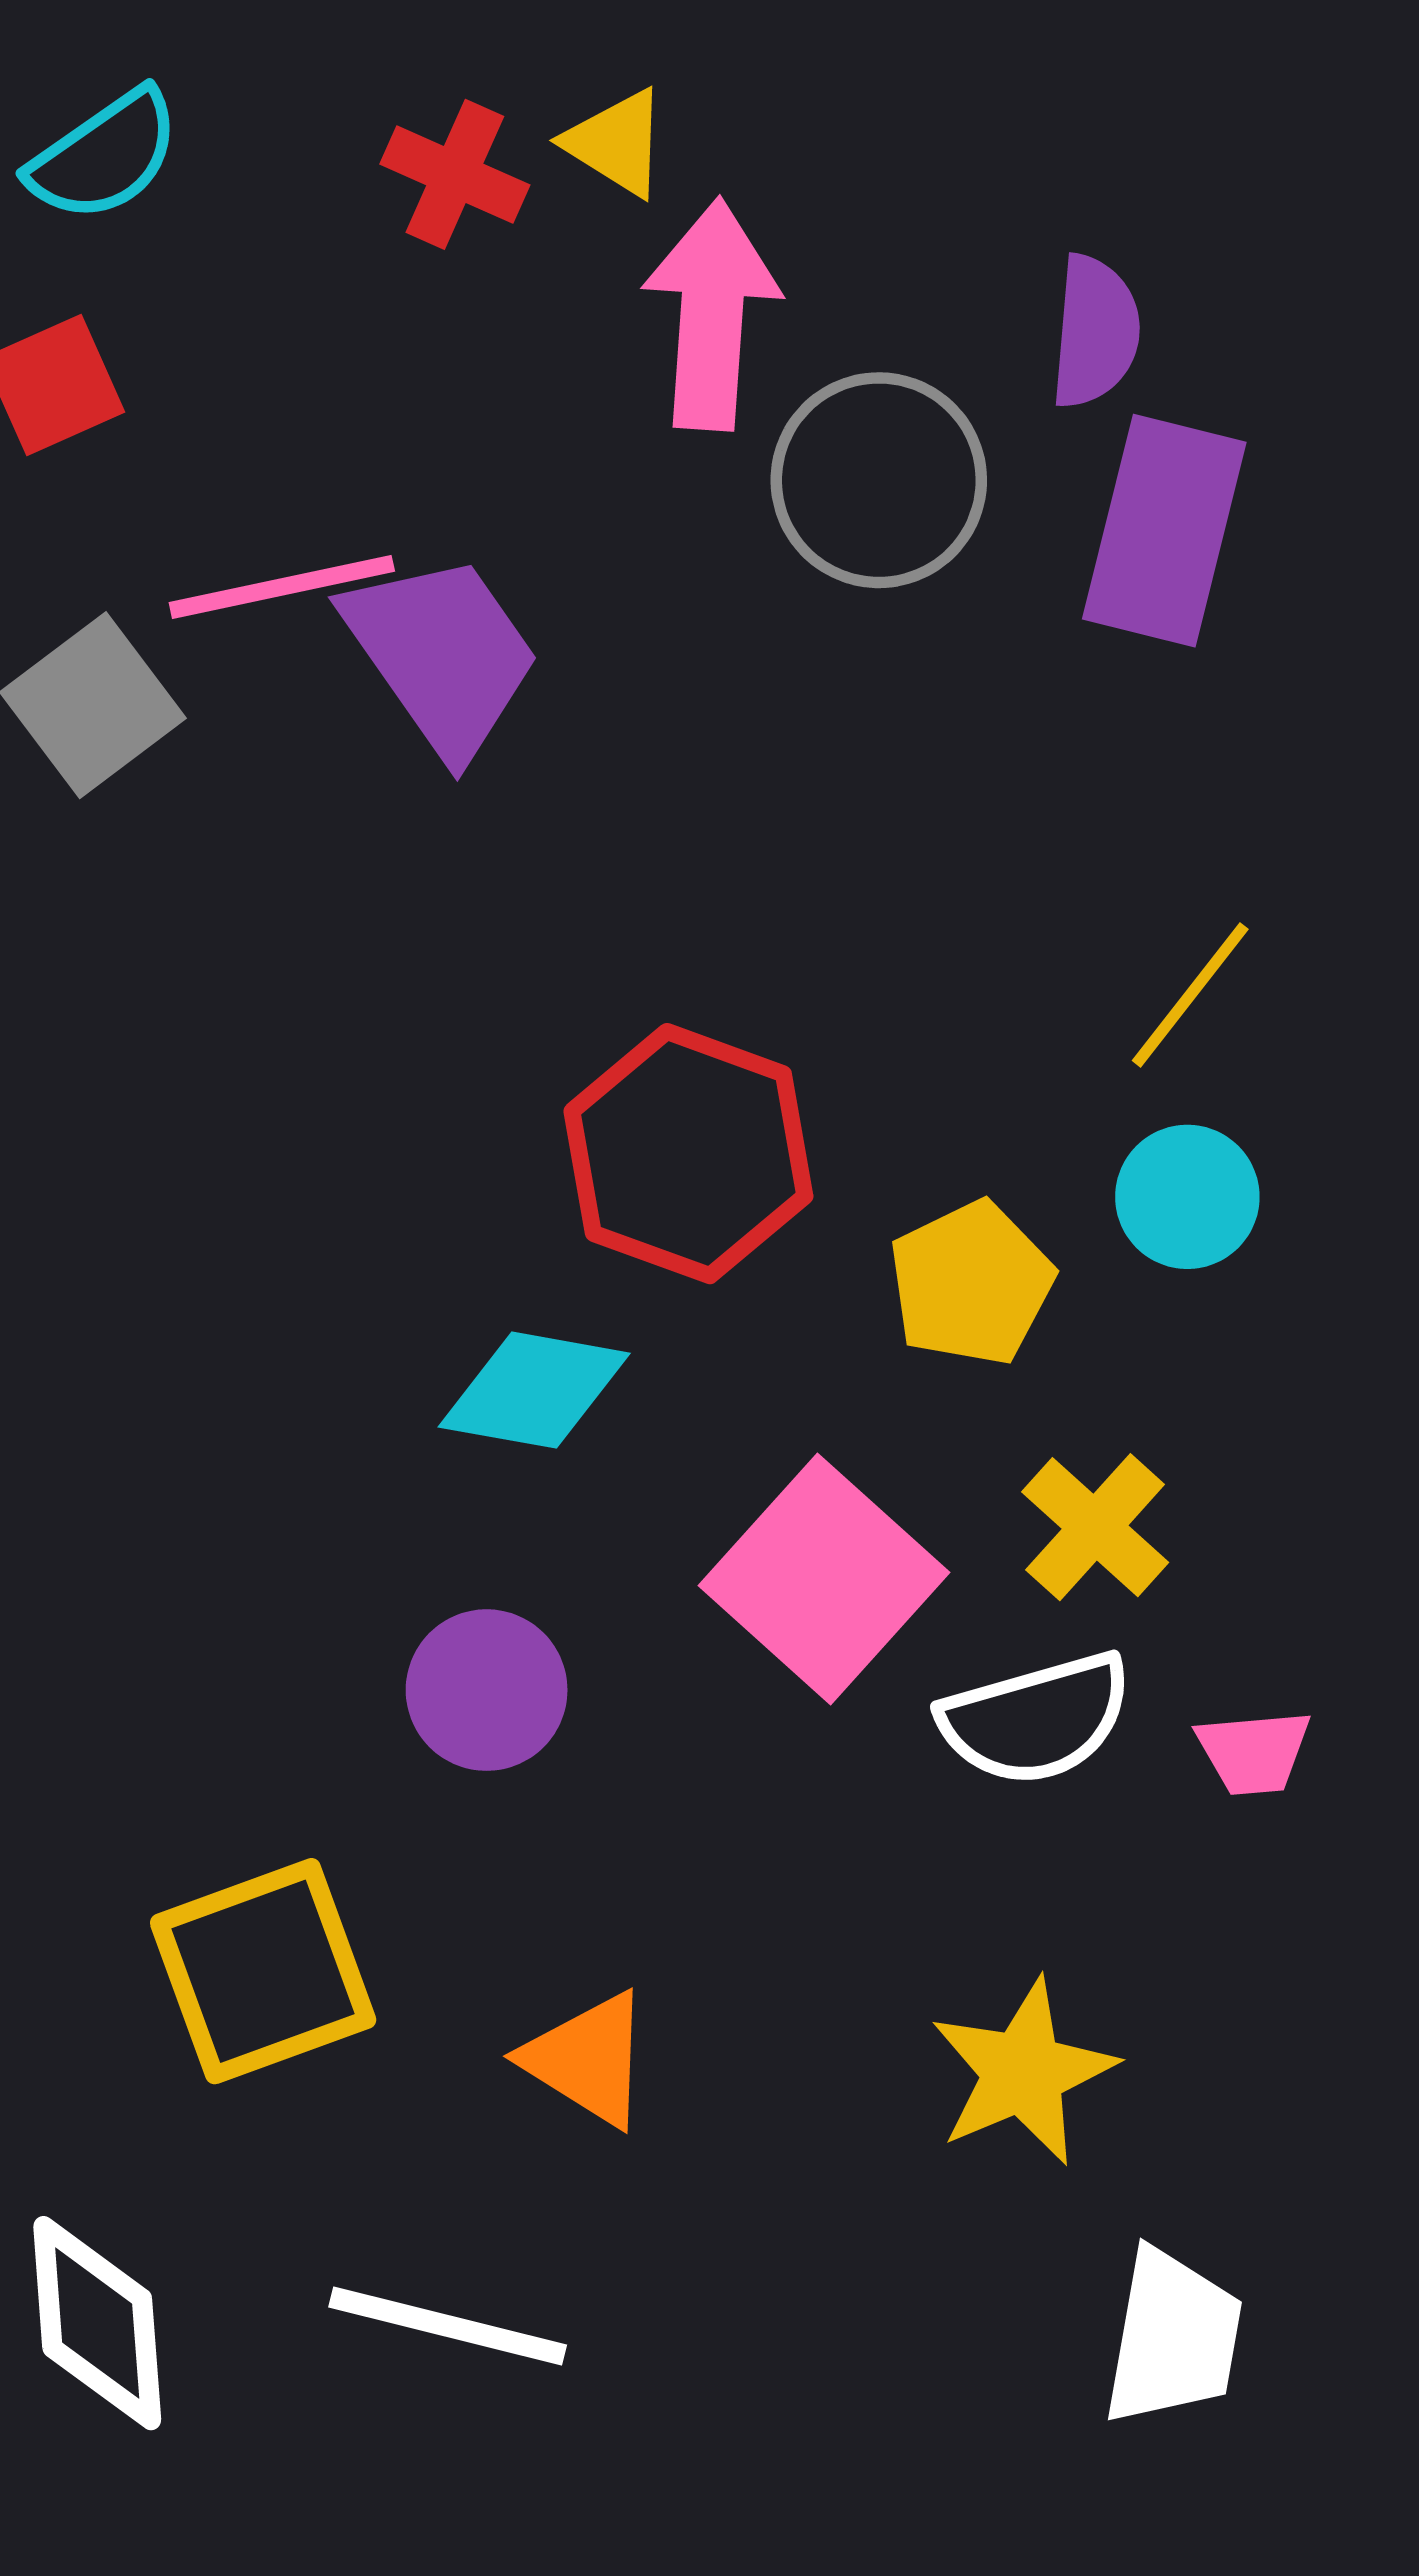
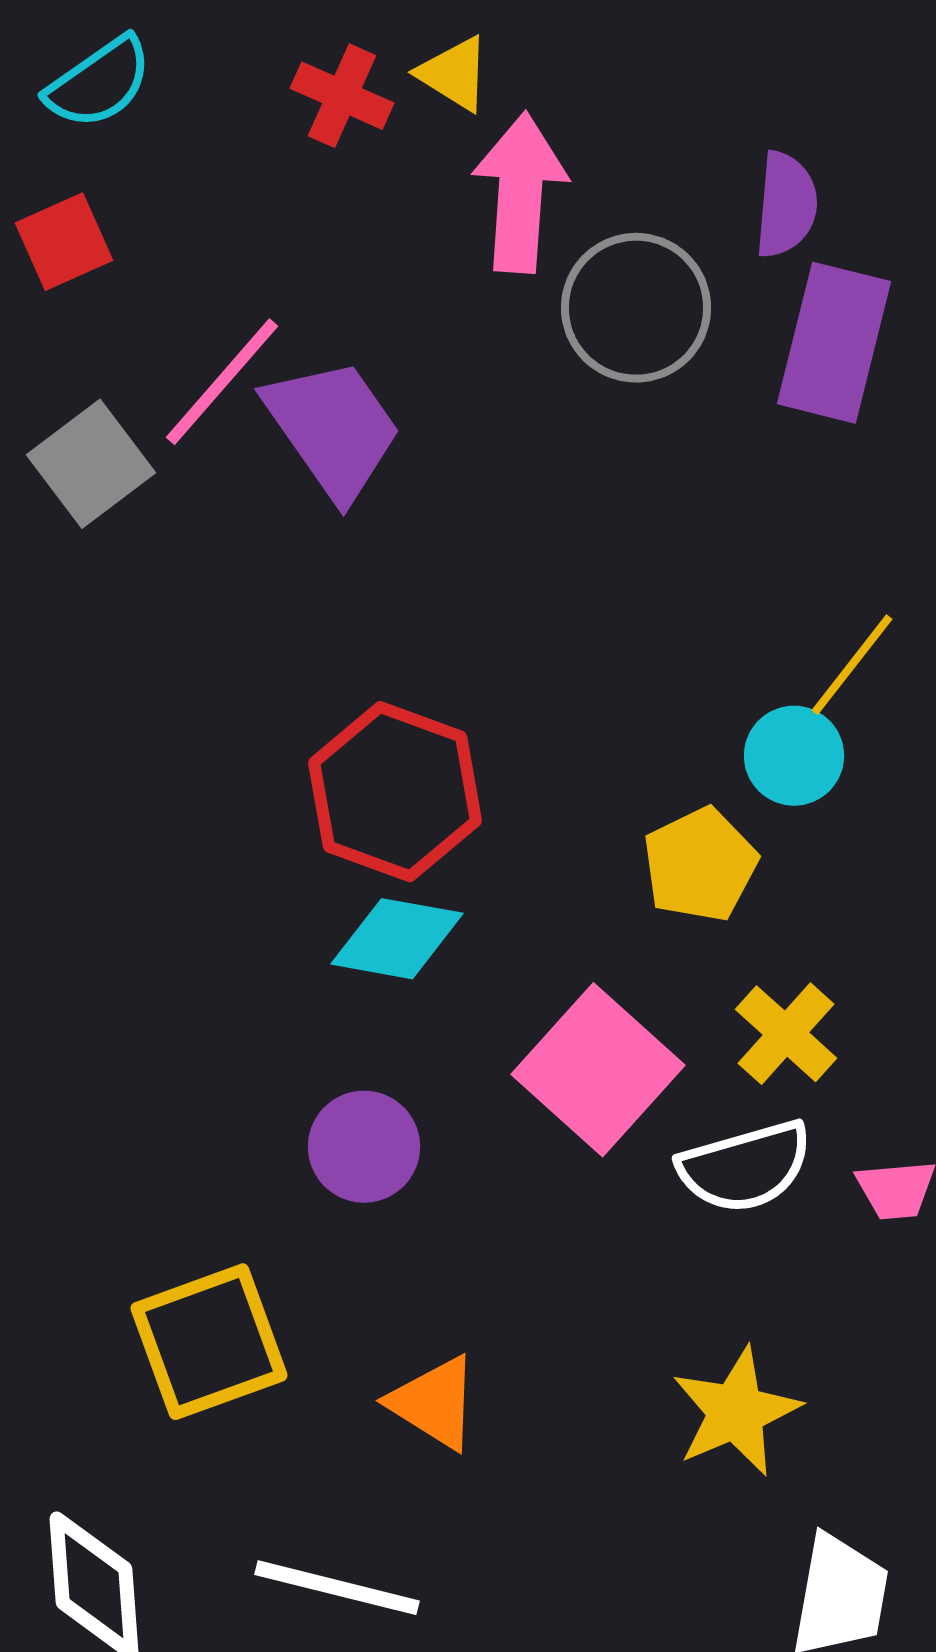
pink line: (282, 587) -> (222, 382), turned -37
red hexagon: (688, 1154) -> (395, 792), moved
cyan circle: (1187, 1197) -> (794, 756), moved

